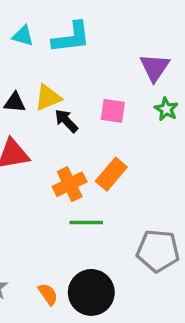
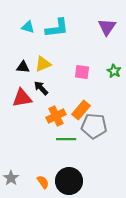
purple triangle: (155, 67) -> (107, 27), moved
black arrow: (66, 121) -> (41, 88), moved
gray pentagon: (158, 251) -> (94, 126), moved

